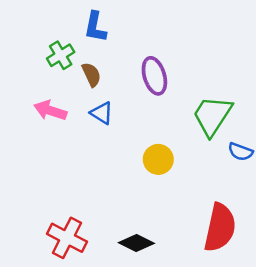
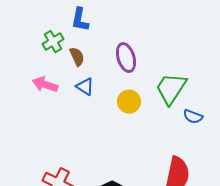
yellow circle: (158, 159) -> (129, 102), moved

